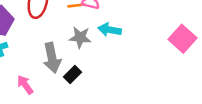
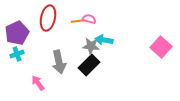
gray star: (80, 37) -> (91, 46), moved
black rectangle: (72, 74) -> (89, 65), moved, size x1.5

